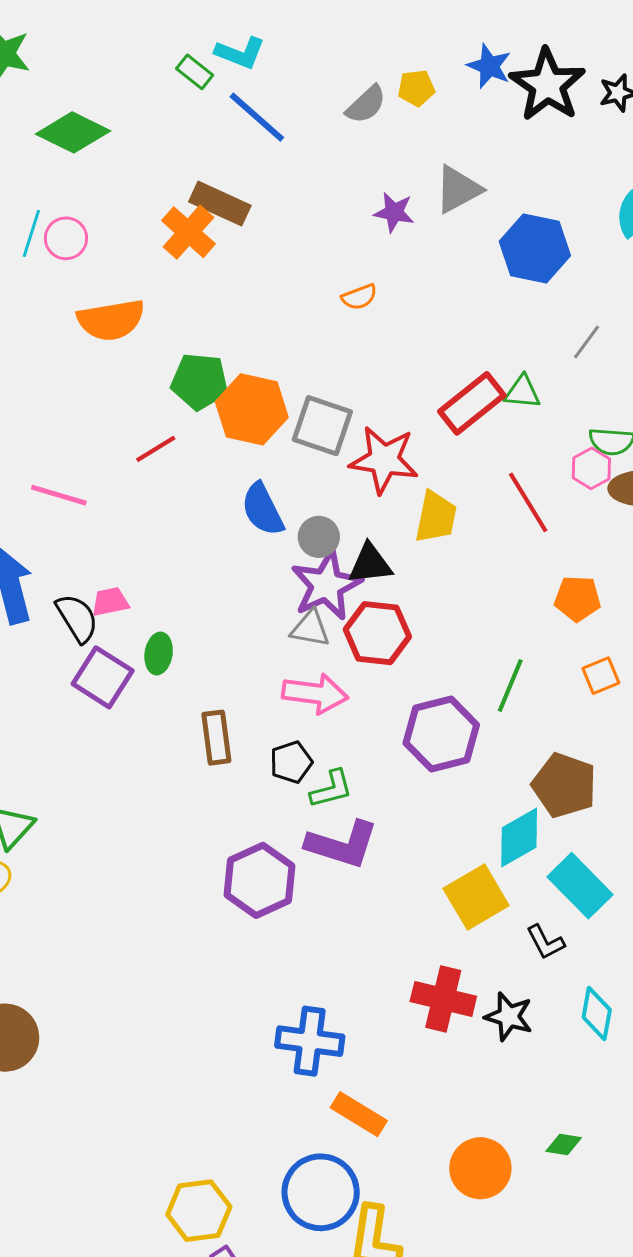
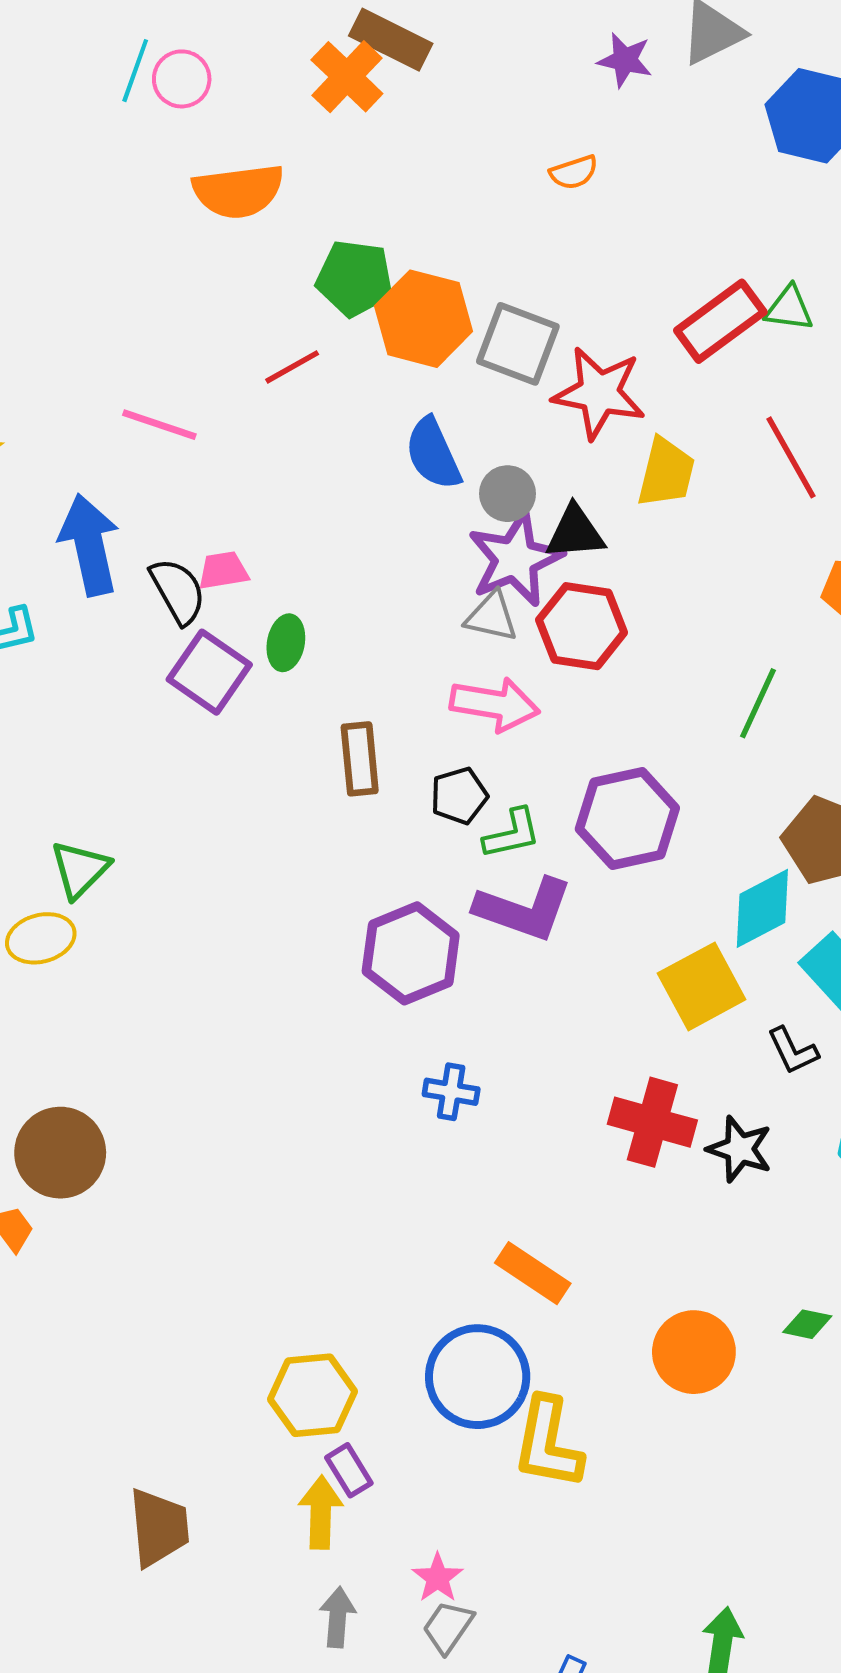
purple hexagon: (441, 734) -> (627, 818), moved
blue cross: (310, 1041) -> (451, 1092), moved, size x0.6

